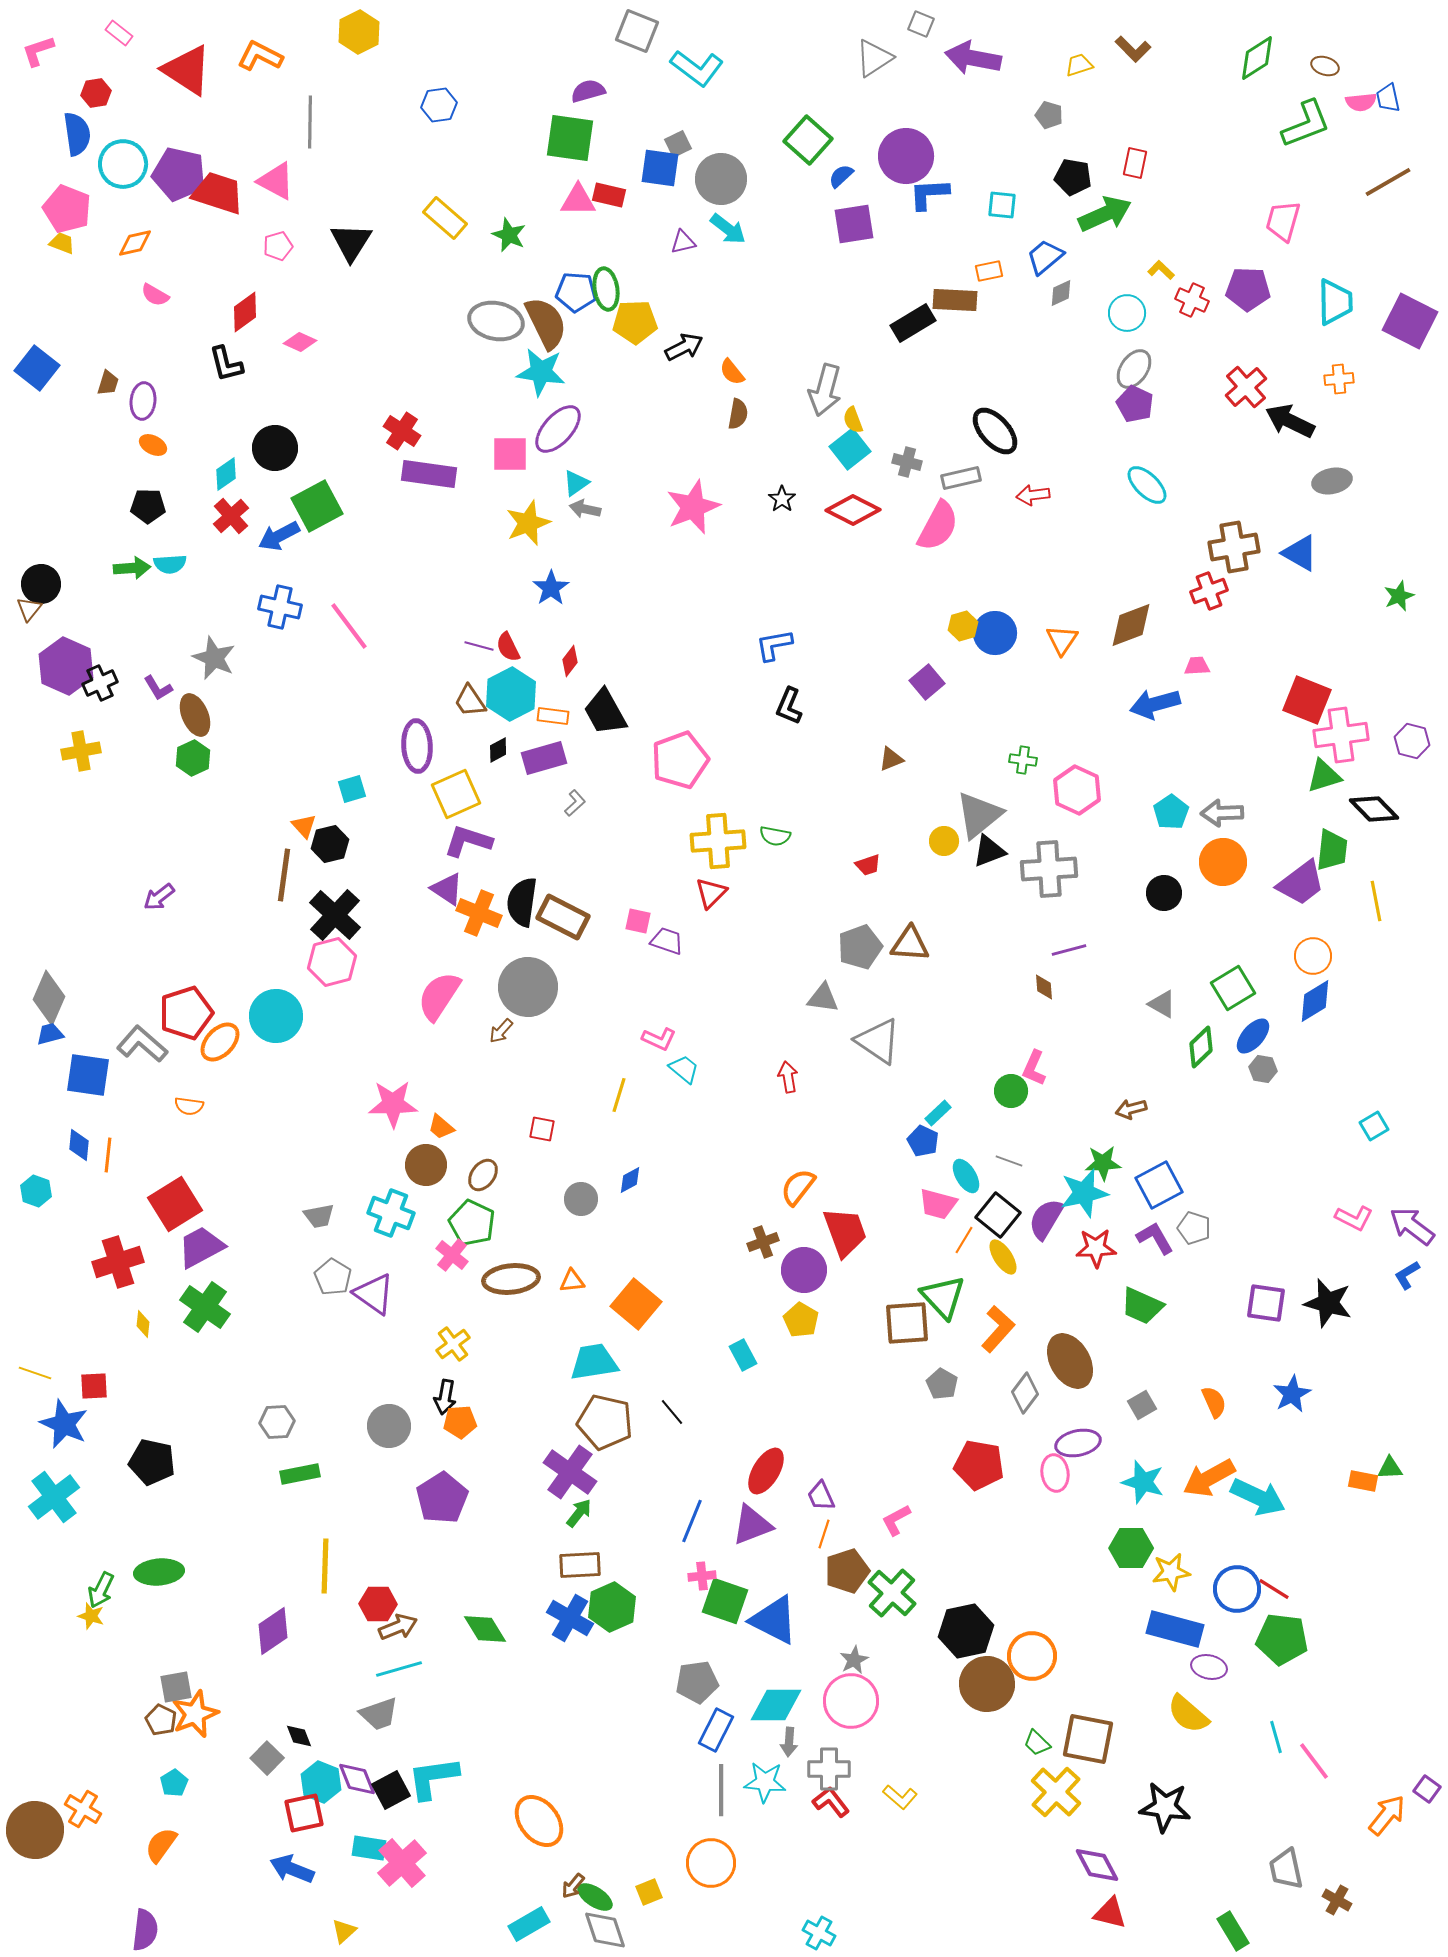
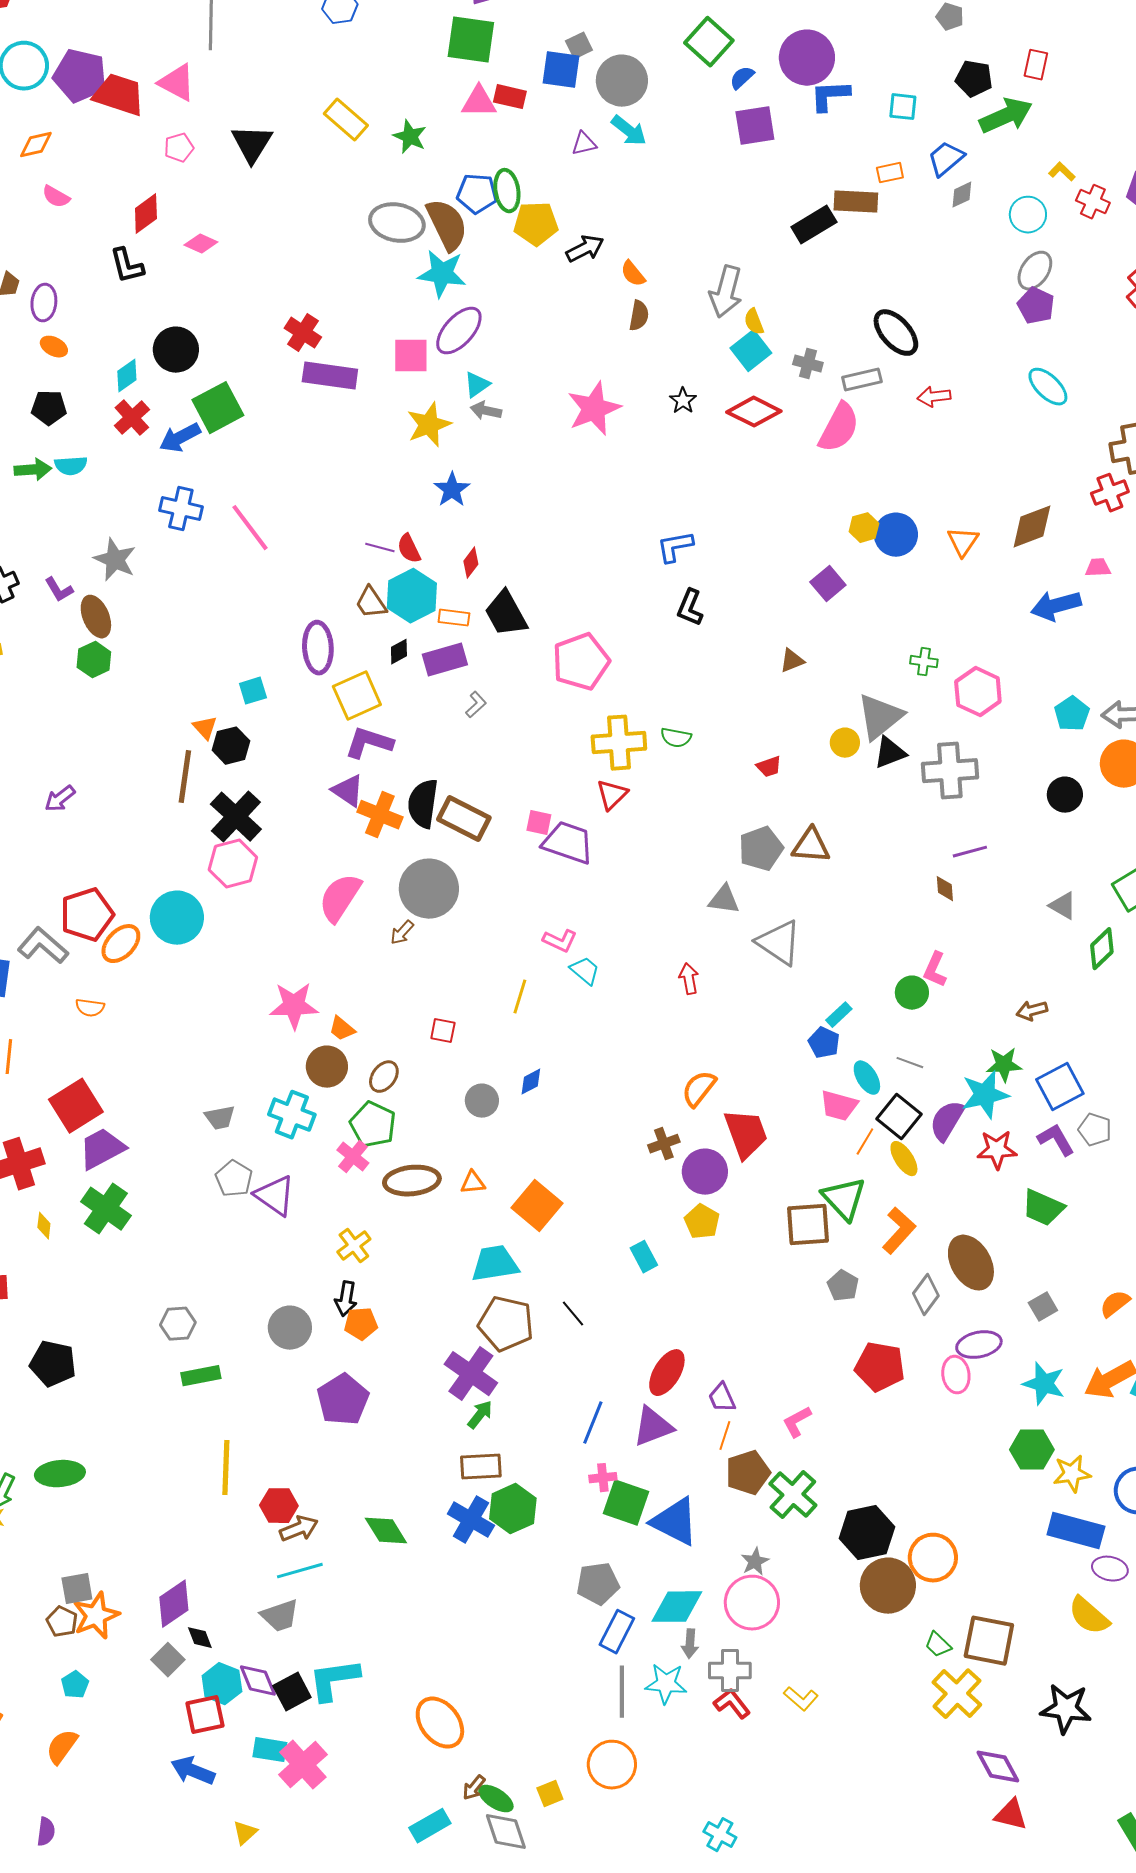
purple trapezoid: (667, 941) -> (568, 843), size x1.6
orange semicircle: (1214, 1402) -> (1115, 1304), turned -104
purple diamond: (273, 1631) -> (174, 1604), moved
purple semicircle: (145, 1930) -> (46, 1832), size x0.7

